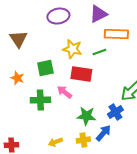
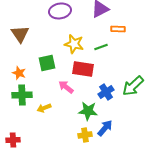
orange rectangle: (116, 34) -> (118, 29), size x0.6
green cross: (40, 100) -> (22, 95), moved
blue cross: (115, 112) -> (106, 92), moved
yellow arrow: (55, 142) -> (44, 108), moved

